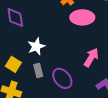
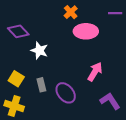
purple diamond: (15, 17) -> (18, 31), turned -35
white star: (36, 46) -> (39, 50), moved, turned -30

